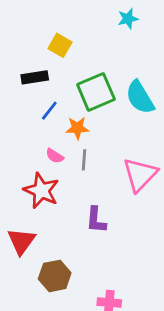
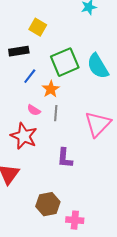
orange star: (77, 128) -> (51, 89), turned -30
brown hexagon: (55, 276) -> (48, 204), moved

